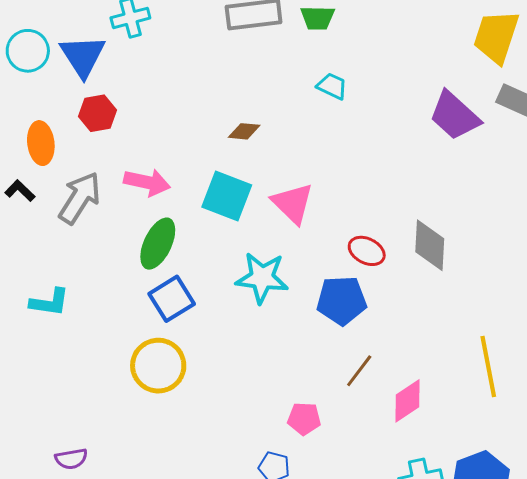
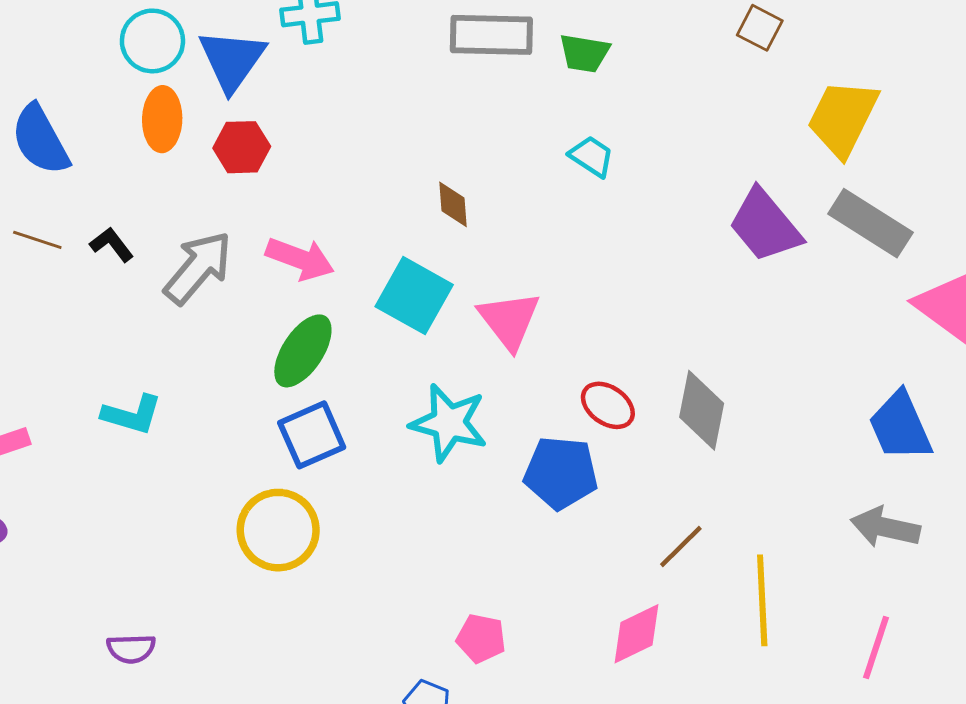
brown diamond: (244, 131) -> (453, 204), turned 72
orange ellipse: (41, 143) -> (162, 119), moved
brown line: (359, 371) -> (681, 546), moved

